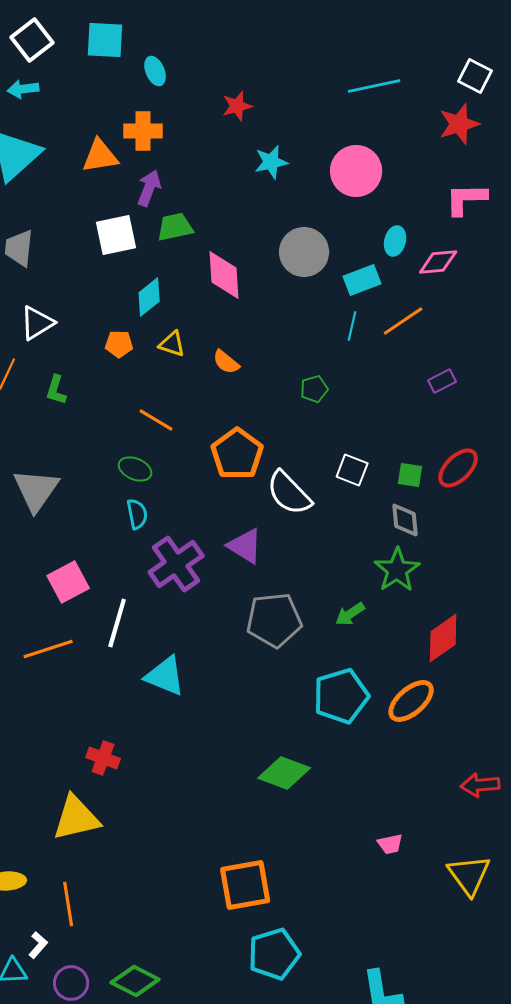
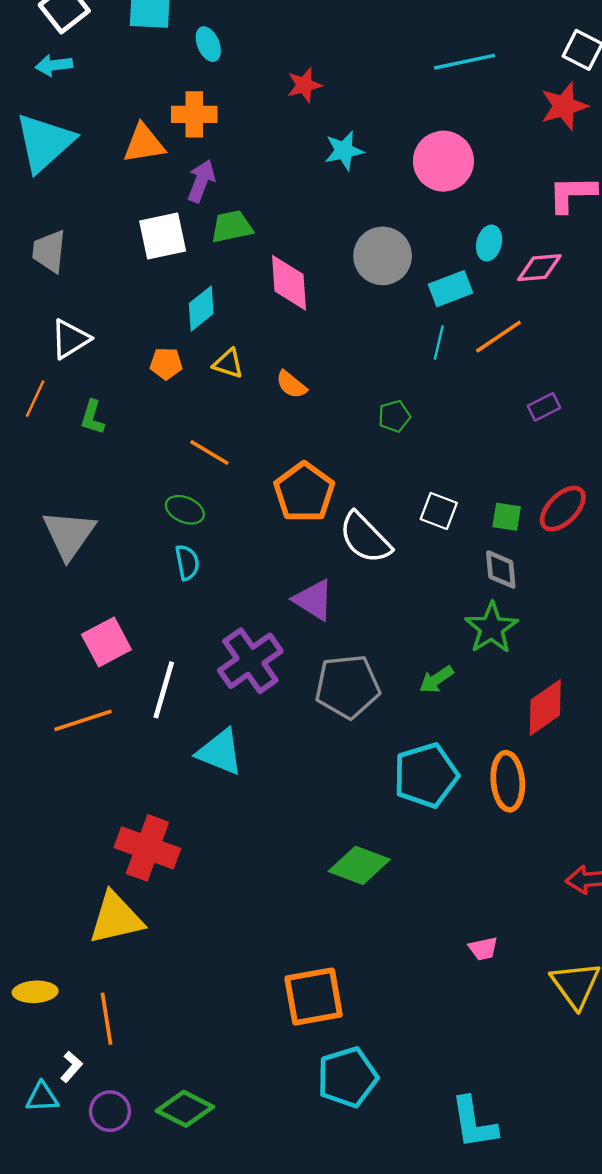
purple cross: (176, 564) -> (250, 661), moved
orange ellipse: (411, 701) -> (508, 781), turned -54
red cross: (103, 758) -> (147, 848), size x1.6

